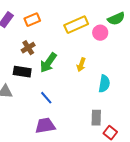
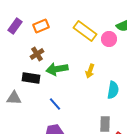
yellow rectangle: (76, 25) -> (85, 31), turned 60
green arrow: (48, 63) -> (57, 69), turned 45

